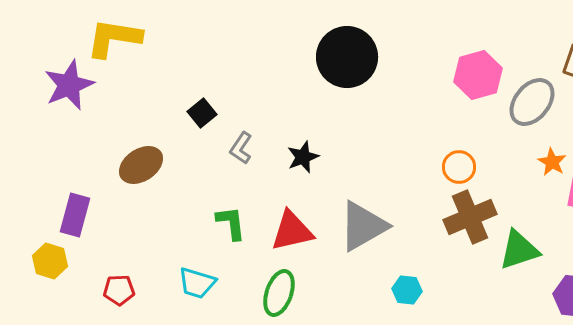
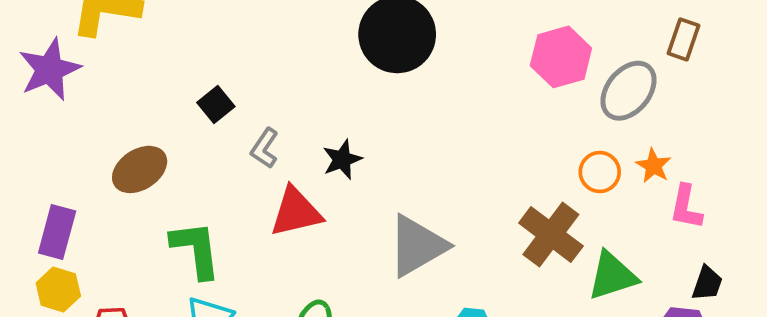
orange circle: (459, 167) -> (600, 172), moved
brown cross: (470, 217) -> (551, 234), turned -30
green L-shape: (231, 223) -> (196, 250), moved, size x1.4
red triangle: (292, 231) -> (296, 212), moved
yellow hexagon: (50, 261) -> (58, 290), moved

